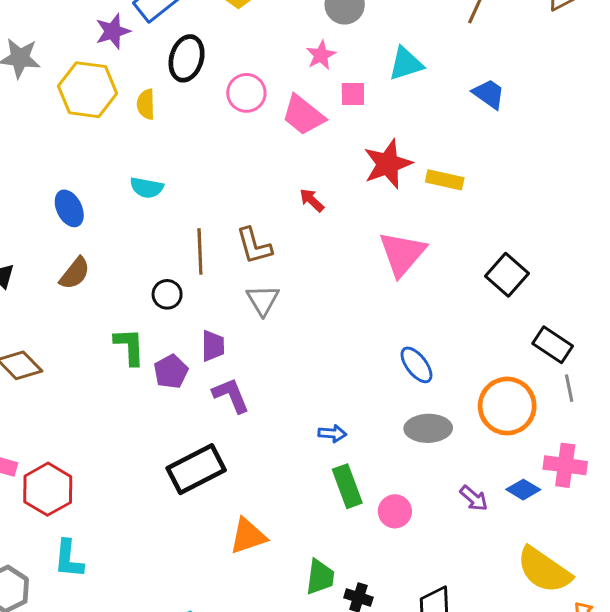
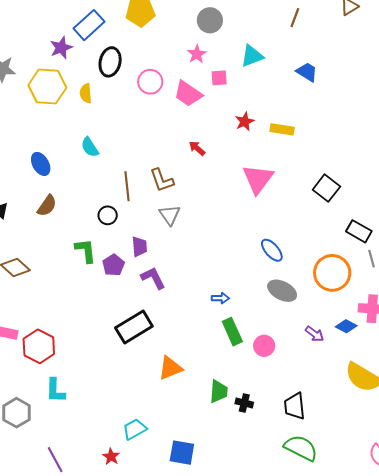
red star: (388, 164) -> (245, 122), size x0.6
cyan semicircle: (147, 188) -> (90, 147), turned 50
gray ellipse: (428, 428) -> (282, 291), turned 32

